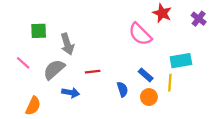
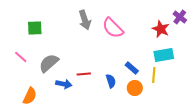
red star: (162, 13) -> (161, 29), moved
pink semicircle: (140, 34) -> (113, 28), moved
gray arrow: (67, 44) -> (85, 20), moved
red line: (93, 72) -> (84, 74), moved

